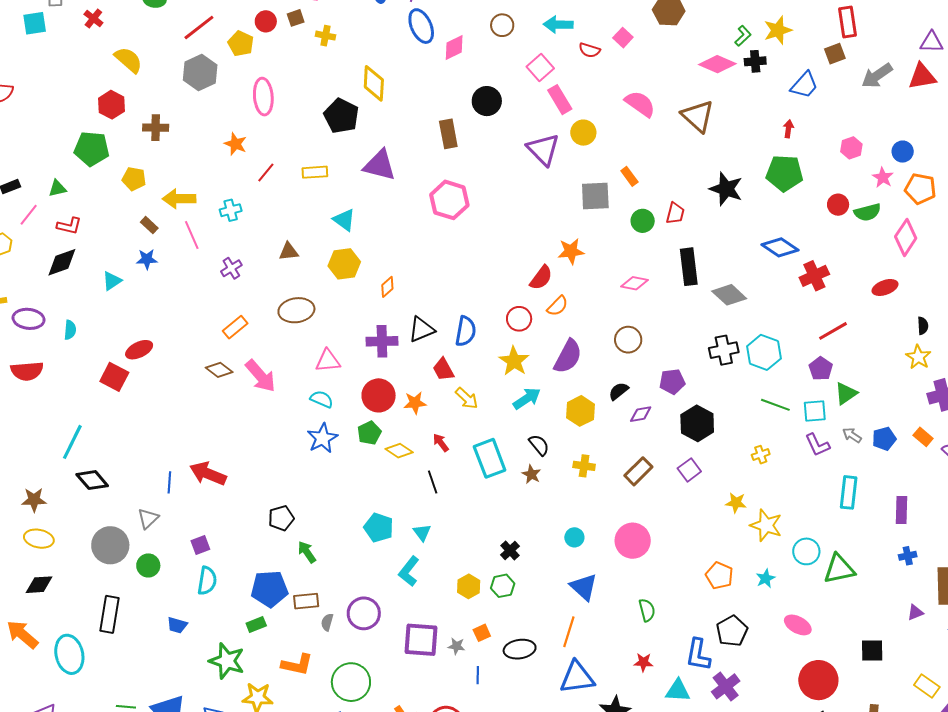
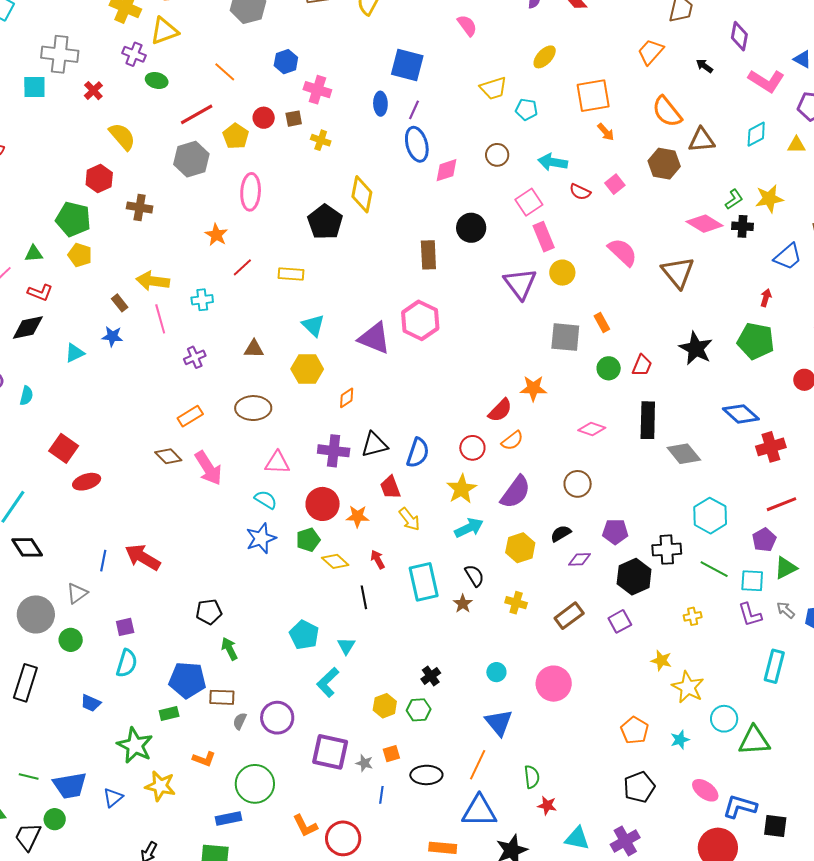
purple triangle: (380, 165) -> (374, 338), moved
yellow pentagon: (134, 179) -> (80, 255), moved
red ellipse: (139, 350) -> (87, 482), moved
black cross: (724, 350) -> (667, 550), moved
green semicircle: (647, 610) -> (532, 777), moved
blue L-shape: (698, 655) -> (740, 807), moved, turned 88
orange L-shape: (297, 665) -> (204, 759), size x0.7

